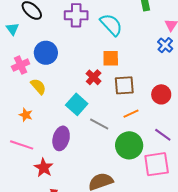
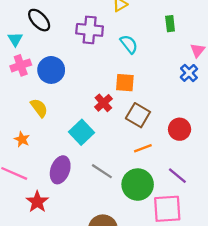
cyan semicircle: (111, 25) -> (129, 44), size x0.7
pink cross: (21, 65) -> (21, 65), moved
brown square: (124, 85) -> (138, 115), turned 30
gray line: (99, 124) -> (102, 171), moved

